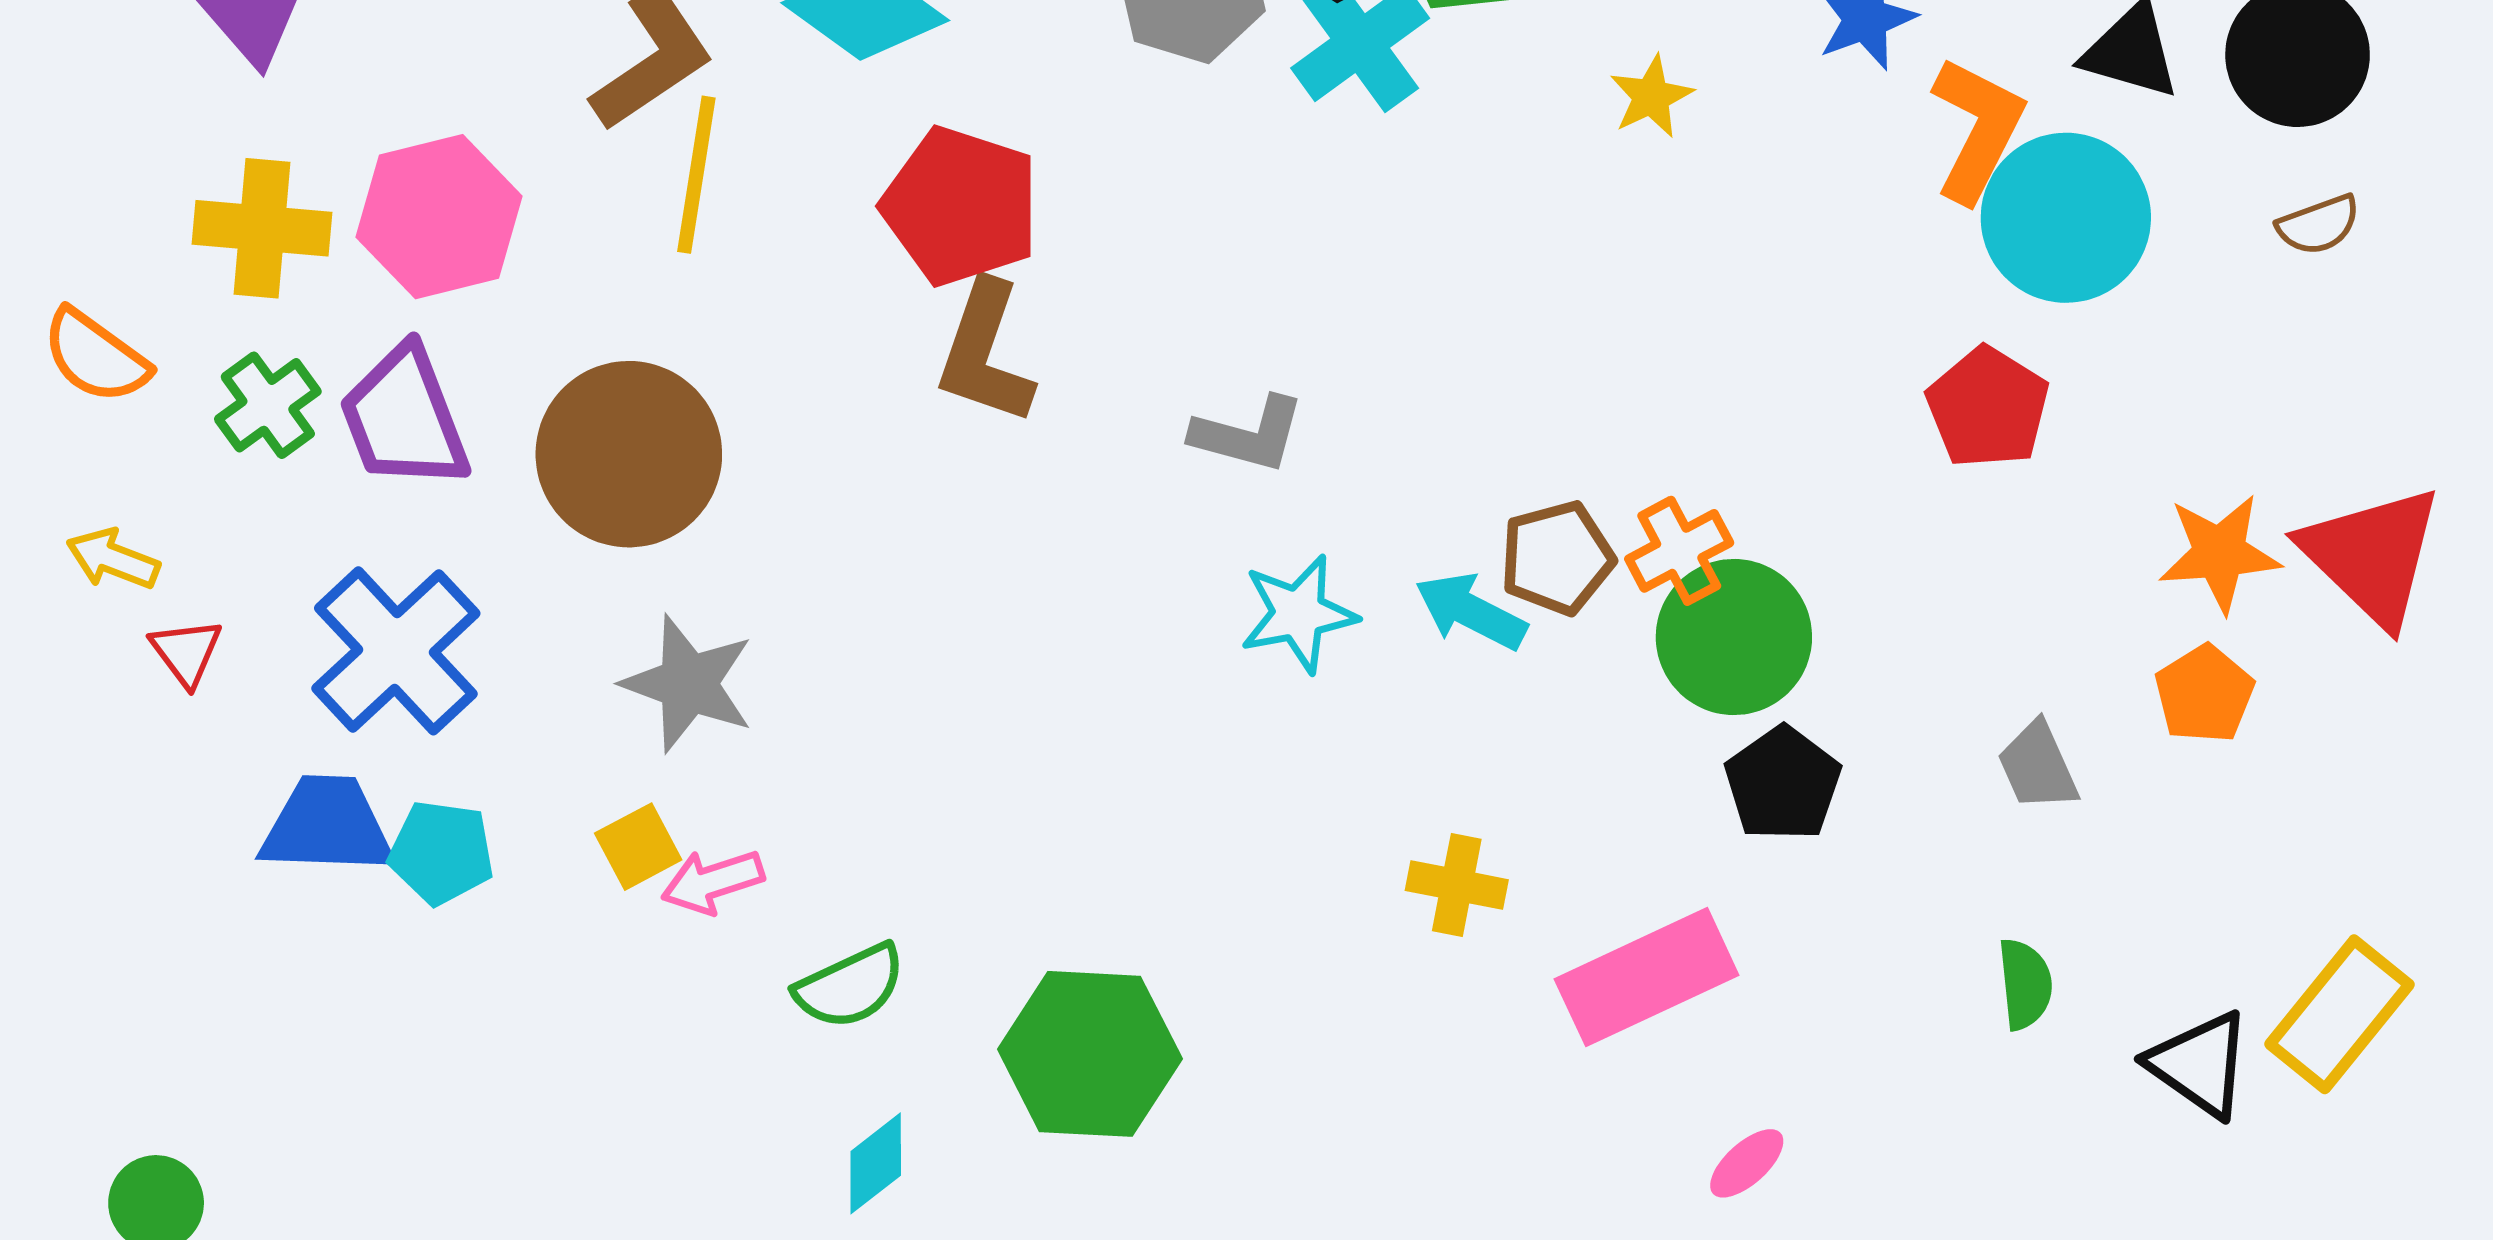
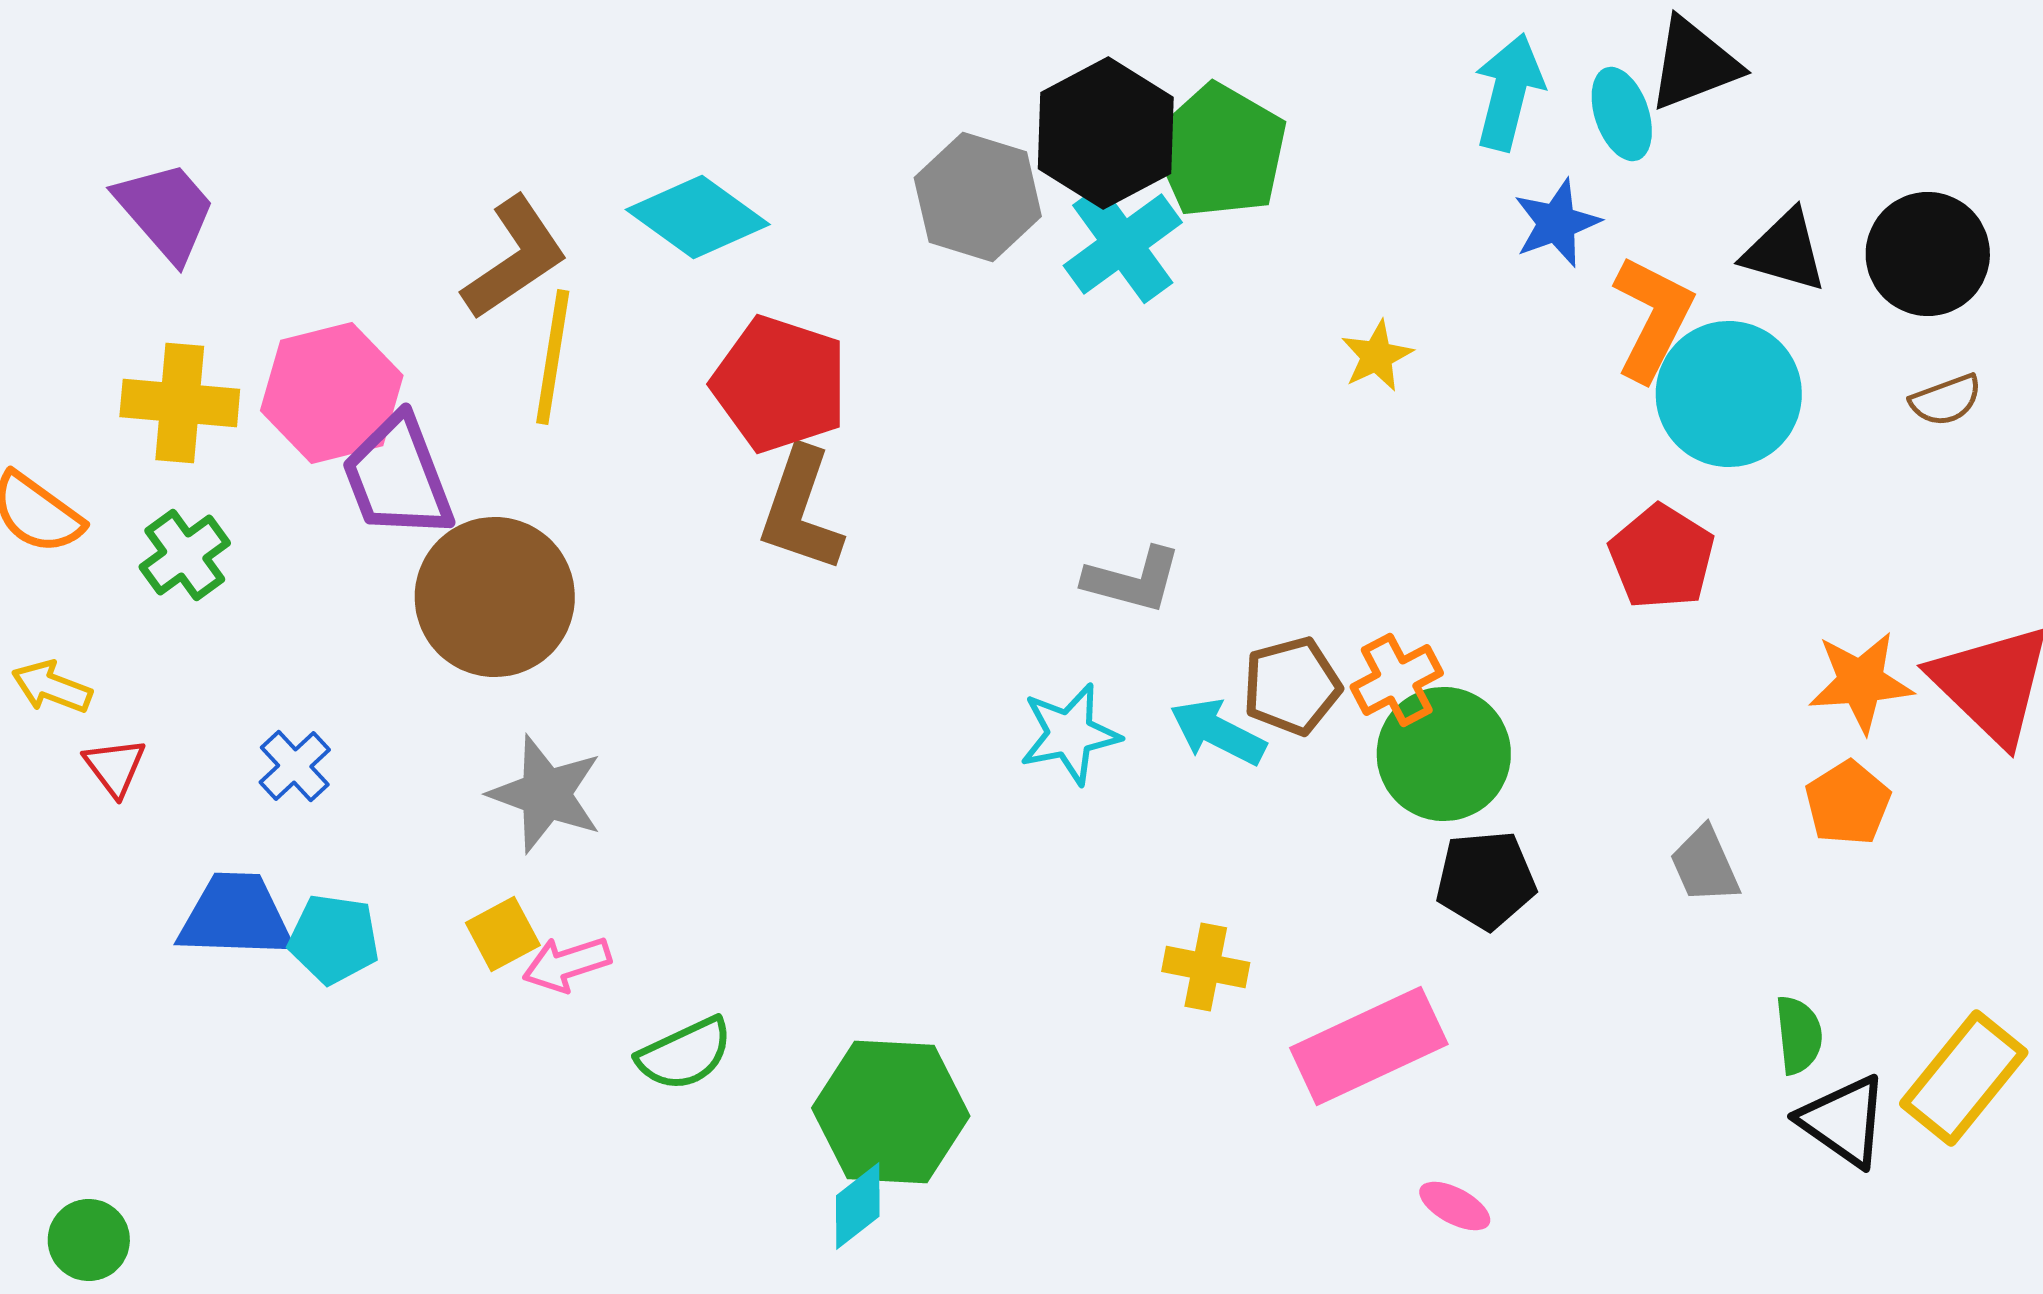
yellow star: (1651, 97) -> (1377, 356), moved
purple trapezoid: (404, 418) -> (398, 477), moved
gray L-shape: (1248, 434) -> (1133, 580), moved
blue cross: (396, 651) -> (295, 766), size x0.5
black pentagon: (1783, 784) -> (1486, 880), turned 30
green semicircle: (2025, 984) -> (1799, 1035), moved
cyan diamond: (876, 1163) -> (858, 1206), moved
pink ellipse: (1747, 1163) -> (1455, 1206), turned 70

